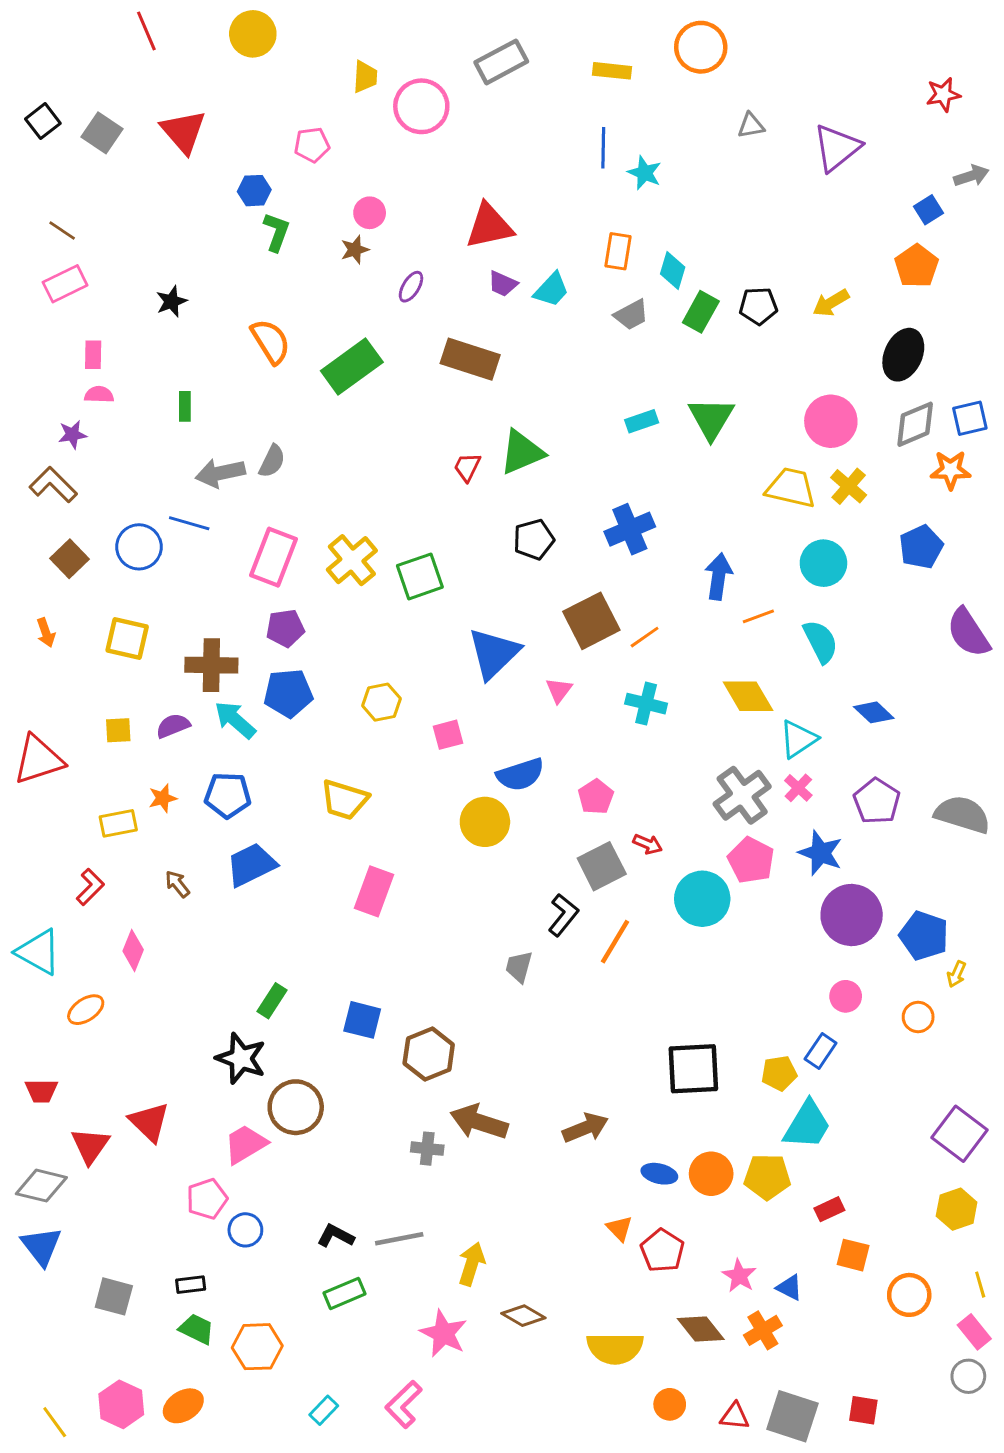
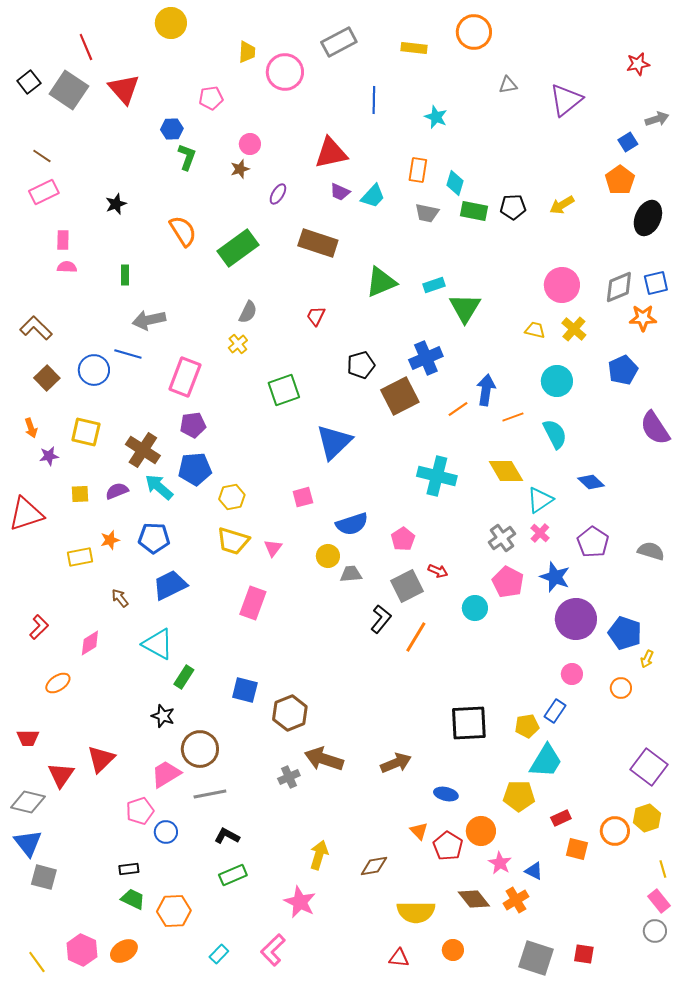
red line: (146, 31) -> (86, 47), moved
gray square: (102, 133) -> (69, 90), size x1.4
blue line: (603, 148) -> (374, 100), moved
green rectangle: (701, 312) -> (474, 211), turned 72
gray trapezoid: (631, 315) -> (427, 213), turned 40
black ellipse: (903, 355) -> (648, 218), moved
green triangle: (711, 418) -> (465, 308), moved
purple star: (72, 435) -> (49, 456), moved
green triangle: (522, 452) -> (381, 282), moved
gray semicircle: (272, 461) -> (248, 312), moved
yellow trapezoid: (791, 488) -> (535, 330), size x0.6
yellow cross: (352, 560) -> (238, 344), moved, size x0.6
brown square: (591, 621) -> (400, 396), moved
orange line: (645, 637) -> (458, 409), moved
brown cross: (211, 665) -> (143, 450), turned 32
pink triangle: (559, 690) -> (273, 548), moved
yellow hexagon: (381, 702) -> (232, 497), moved
cyan cross: (646, 704) -> (437, 476), size x1.4
gray cross: (742, 795) -> (502, 538), size x0.7
gray semicircle: (962, 814) -> (651, 551), size x0.7
yellow circle: (485, 822) -> (328, 556), size x0.7
red L-shape: (90, 887) -> (39, 627), moved
cyan circle: (702, 899) -> (475, 608), size x0.7
pink diamond: (133, 950) -> (90, 643), turned 36
cyan triangle: (38, 952) -> (158, 644), moved
gray trapezoid: (519, 967) -> (351, 574), moved, turned 70
black star: (241, 1058) -> (163, 716), size x0.7
red triangle: (149, 1122) -> (101, 759), turned 32
gray cross: (427, 1149) -> (289, 777), turned -30
orange circle: (711, 1174) -> (481, 831), moved
gray line: (399, 1239) -> (210, 794), moved
orange circle: (909, 1295) -> (615, 831), moved
gray square: (114, 1296) -> (44, 877), moved
brown diamond: (523, 1316) -> (374, 866), moved, turned -40
red triangle: (735, 1416) -> (399, 958), moved

